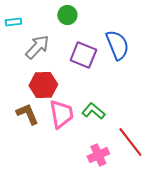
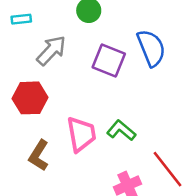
red hexagon: (43, 85) -> (30, 98), moved
brown L-shape: (27, 114) -> (39, 155), moved, turned -125

